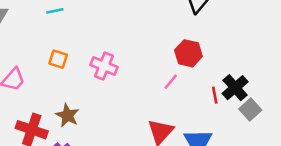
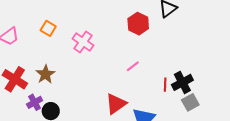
red hexagon: (188, 53) -> (138, 24), moved

